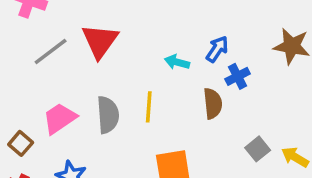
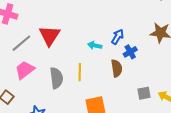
pink trapezoid: (60, 118) -> (25, 70), moved
gray square: (258, 149) -> (144, 93), turned 32

